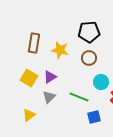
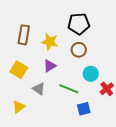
purple triangle: (50, 77) -> (50, 66), moved
gray triangle: (49, 97) -> (39, 89), turned -40

